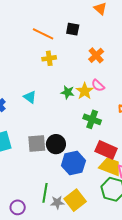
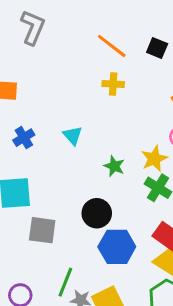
yellow star: (85, 91) -> (154, 159), moved
green star: (68, 92) -> (114, 166), moved
gray square: (37, 144) -> (42, 230), moved

